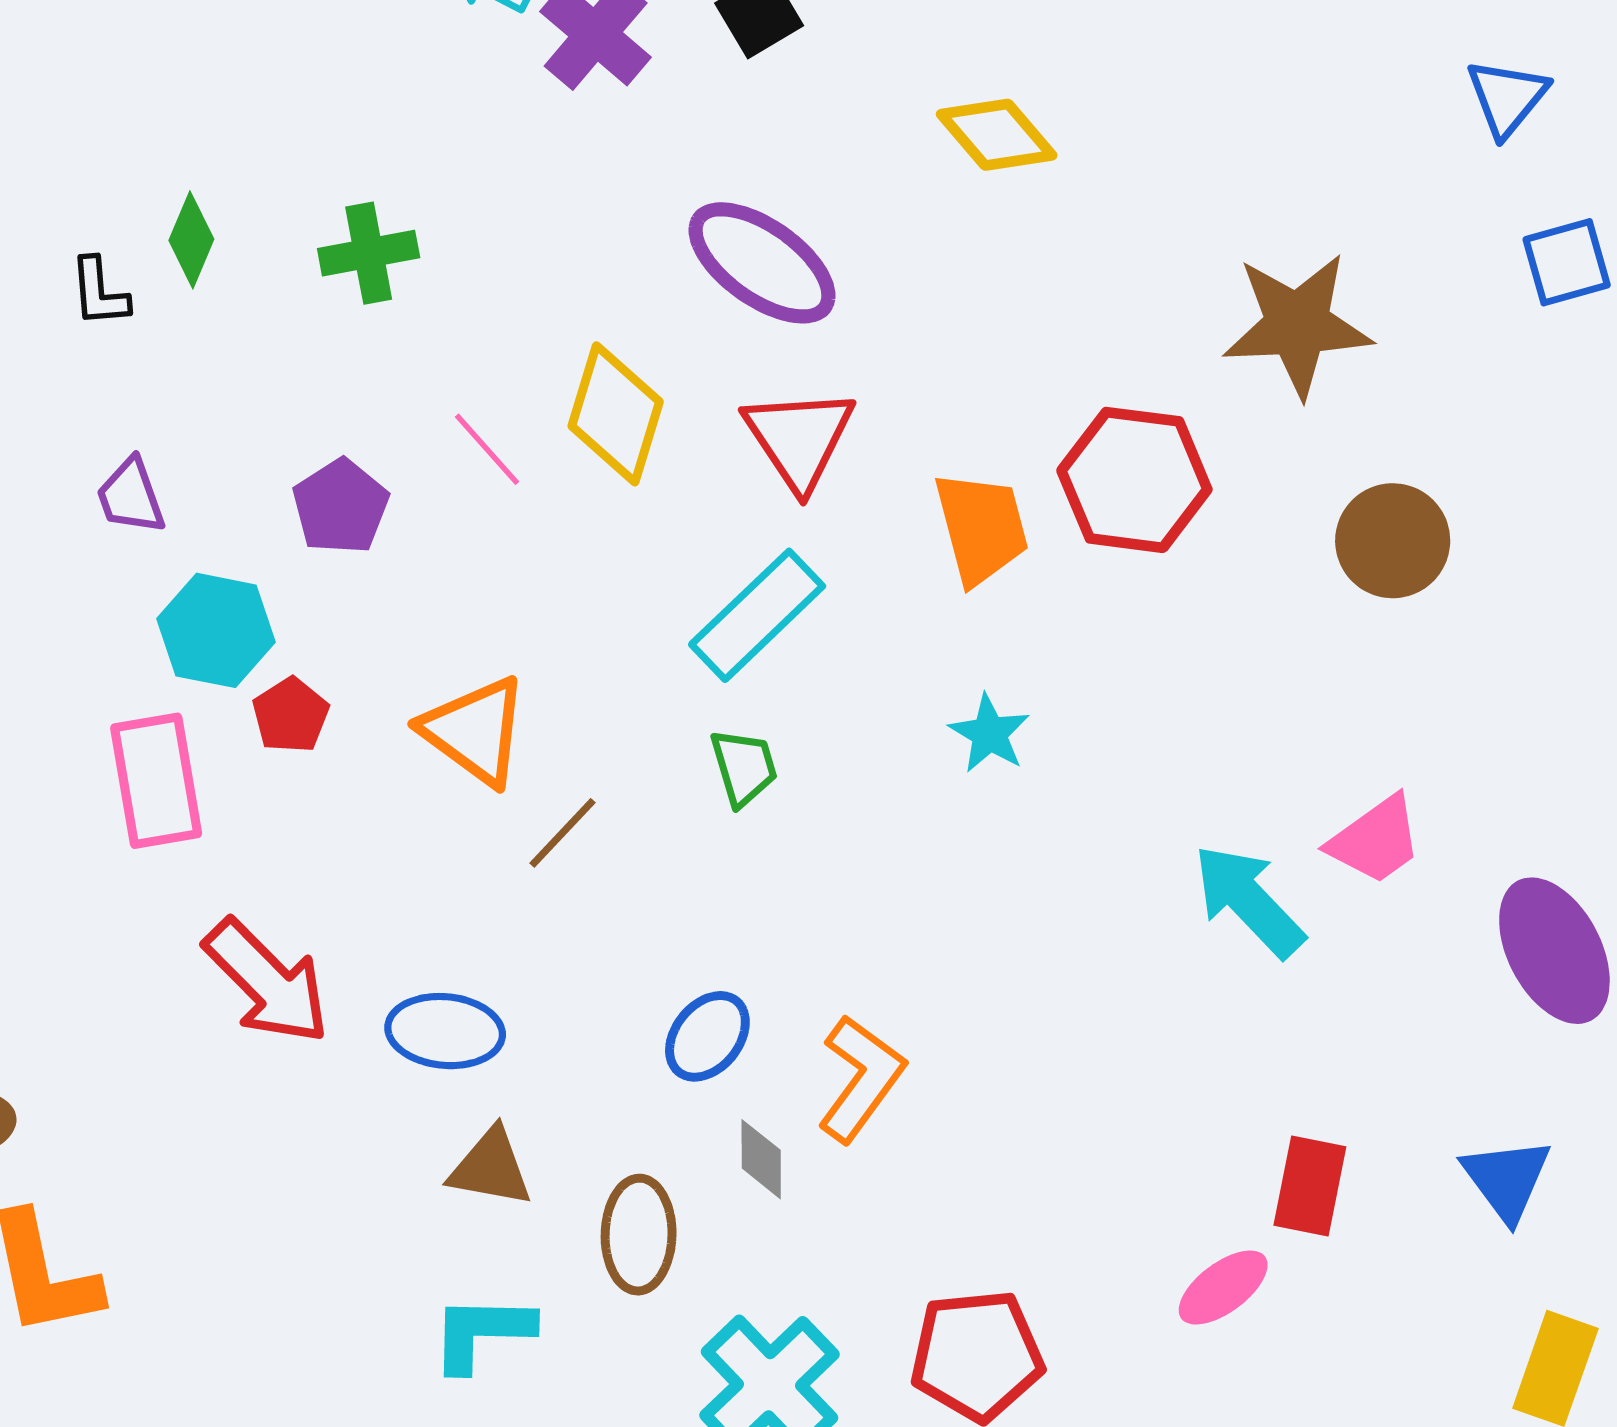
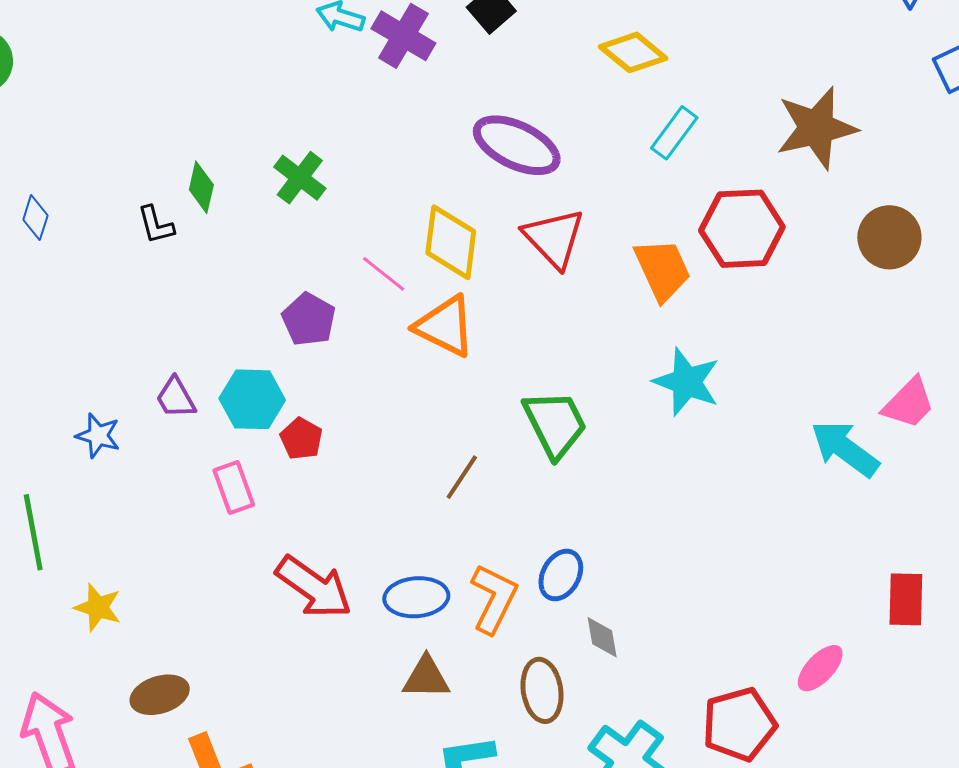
green cross: (369, 253) -> (300, 178), turned -32
purple trapezoid: (131, 496) -> (176, 398), moved
cyan rectangle: (757, 615) -> (674, 133), moved, size x0.7
orange triangle: (475, 731) -> (445, 326), moved
cyan star: (989, 734) -> (687, 382), size x1.5
green trapezoid: (744, 767) -> (555, 424), size x1.6
pink rectangle: (156, 781) -> (234, 488), size x0.7
orange L-shape: (861, 1078) -> (494, 599), moved
brown triangle: (491, 1168) -> (426, 678), moved
pink ellipse: (1223, 1288) -> (820, 668), moved

